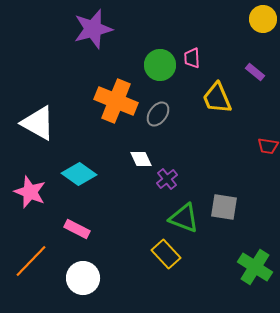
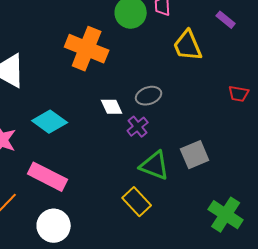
gray ellipse: (158, 114) -> (149, 96), moved, turned 35
gray square: (224, 207) -> (195, 155), turned -32
pink rectangle: (77, 229) -> (48, 177), size x1.5

